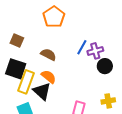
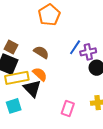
brown square: (17, 41) -> (11, 47), moved
yellow rectangle: (26, 82) -> (17, 78), turned 55

